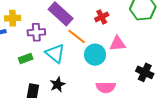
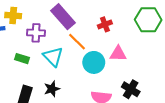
green rectangle: (26, 58) -> (22, 59), turned 32
black cross: (145, 72) -> (131, 89), moved

